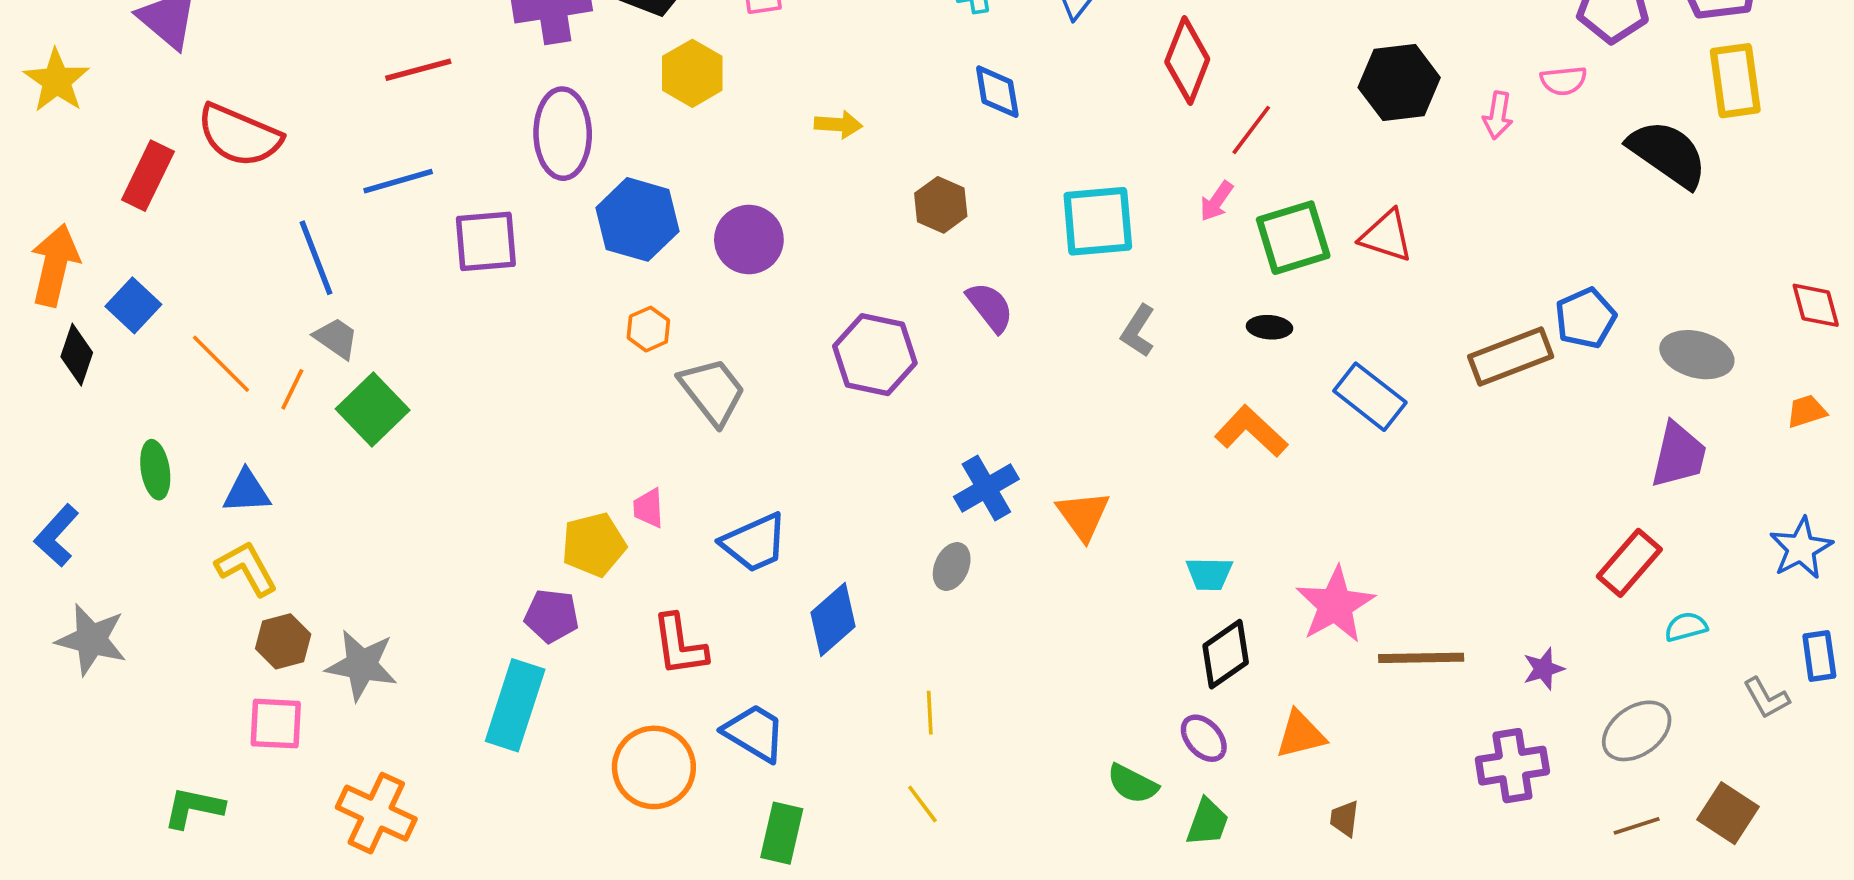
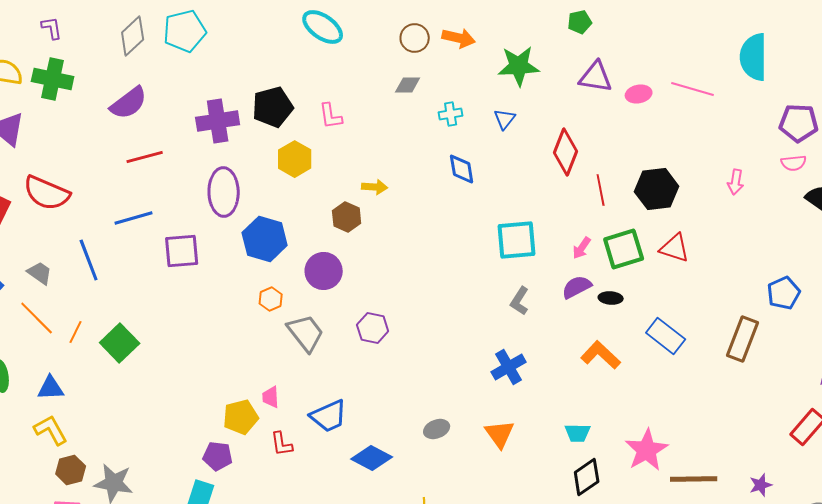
pink semicircle: (1564, 81) -> (794, 163), moved
black hexagon: (1399, 82) -> (657, 189), moved
red line: (1251, 130) -> (601, 190), turned -48
pink arrow: (1217, 201) -> (582, 248), moved
brown hexagon: (941, 205) -> (347, 217), moved
purple circle: (749, 240) -> (324, 271), moved
purple semicircle: (990, 307) -> (577, 287), moved, turned -80
gray L-shape: (1138, 331) -> (520, 301), moved
gray trapezoid: (336, 338) -> (40, 273), moved
purple hexagon: (875, 355) -> (373, 328), moved, size x0.7
brown rectangle: (1511, 356) -> (743, 339), moved, turned -48
blue cross: (986, 488) -> (509, 367), moved
orange triangle: (1083, 515) -> (500, 434), moved
gray ellipse: (952, 567) -> (437, 429), turned 45
blue diamond: (833, 619) -> (372, 458), turned 69
red L-shape: (679, 645) -> (282, 444), moved, size x0.7

